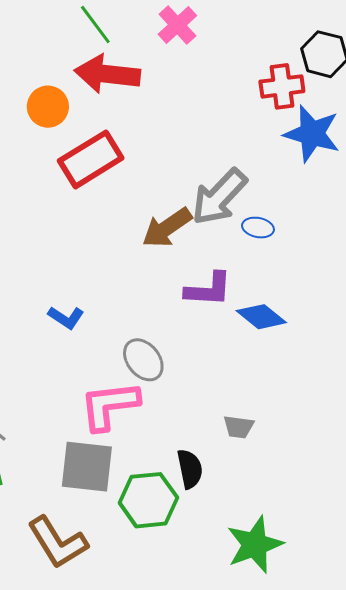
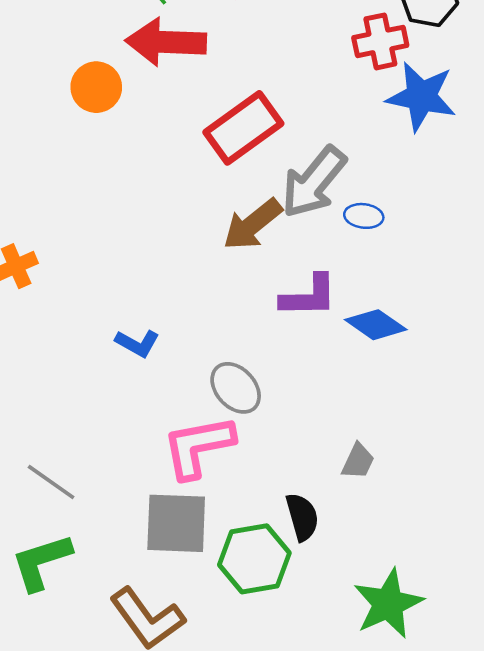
red rectangle: (91, 159) -> (243, 128), moved
gray trapezoid: (239, 427) -> (358, 461), turned -68

